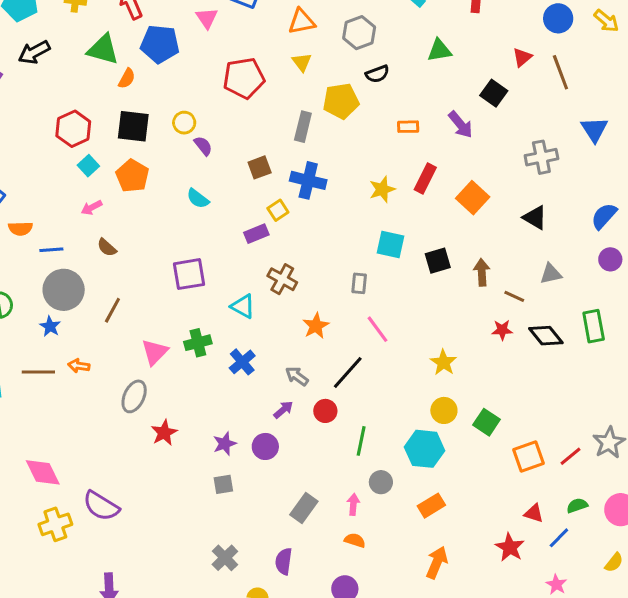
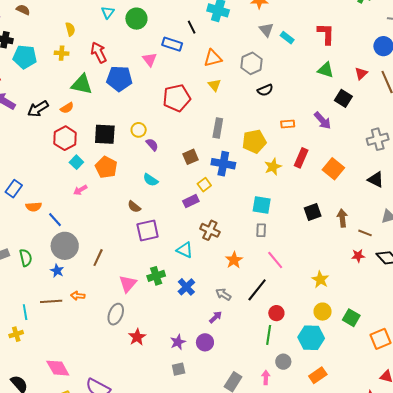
green triangle: (439, 50) -> (326, 70), moved, turned 30
black arrow: (34, 52) -> (38, 109), moved
orange semicircle: (127, 78) -> (67, 108), moved, turned 32
yellow pentagon: (341, 101) -> (254, 141), moved
cyan square: (390, 245) -> (262, 205), moved
brown semicircle: (107, 247) -> (134, 207), moved
blue line: (51, 250) -> (55, 220), turned 56
red circle: (325, 411) -> (276, 313), moved

